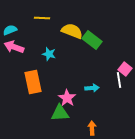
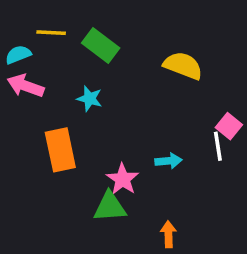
yellow line: (42, 18) -> (51, 33), moved
yellow semicircle: (72, 31) -> (183, 66), moved
green rectangle: (92, 40) -> (101, 45), moved

